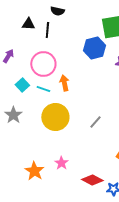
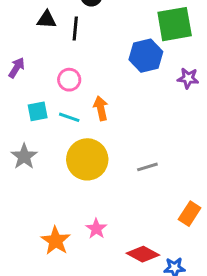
pink circle: (43, 64) -> (69, 80), size x0.6
cyan square: (22, 85) -> (38, 111), turned 32
gray line: (95, 122) -> (147, 167), turned 32

